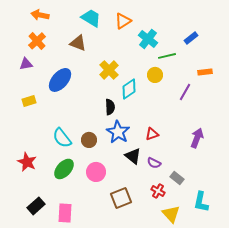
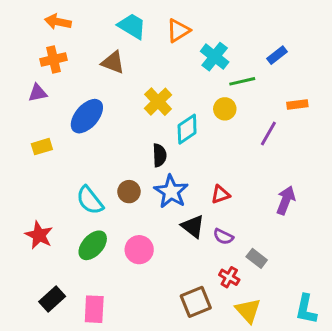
orange cross: (37, 41) -> (54, 60), turned 30
brown circle: (89, 140) -> (129, 192), moved
brown square: (121, 198) -> (196, 302), moved
cyan L-shape: (201, 202) -> (306, 309), moved

